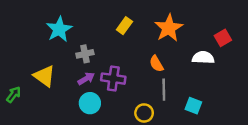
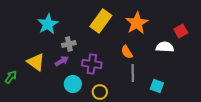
yellow rectangle: (124, 26) -> (101, 21), size x1.6
purple arrow: (86, 79) -> (62, 61), moved
yellow circle: (144, 113) -> (100, 92), moved

